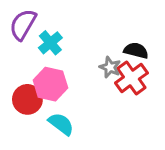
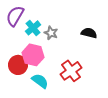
gray star: (110, 67) -> (51, 33), moved
red cross: (131, 78) -> (71, 71), moved

